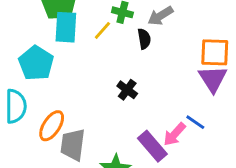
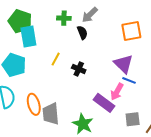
yellow line: (102, 30) -> (56, 59), moved
purple triangle: (213, 79) -> (123, 64), moved
orange ellipse: (52, 126) -> (34, 104), turned -35

